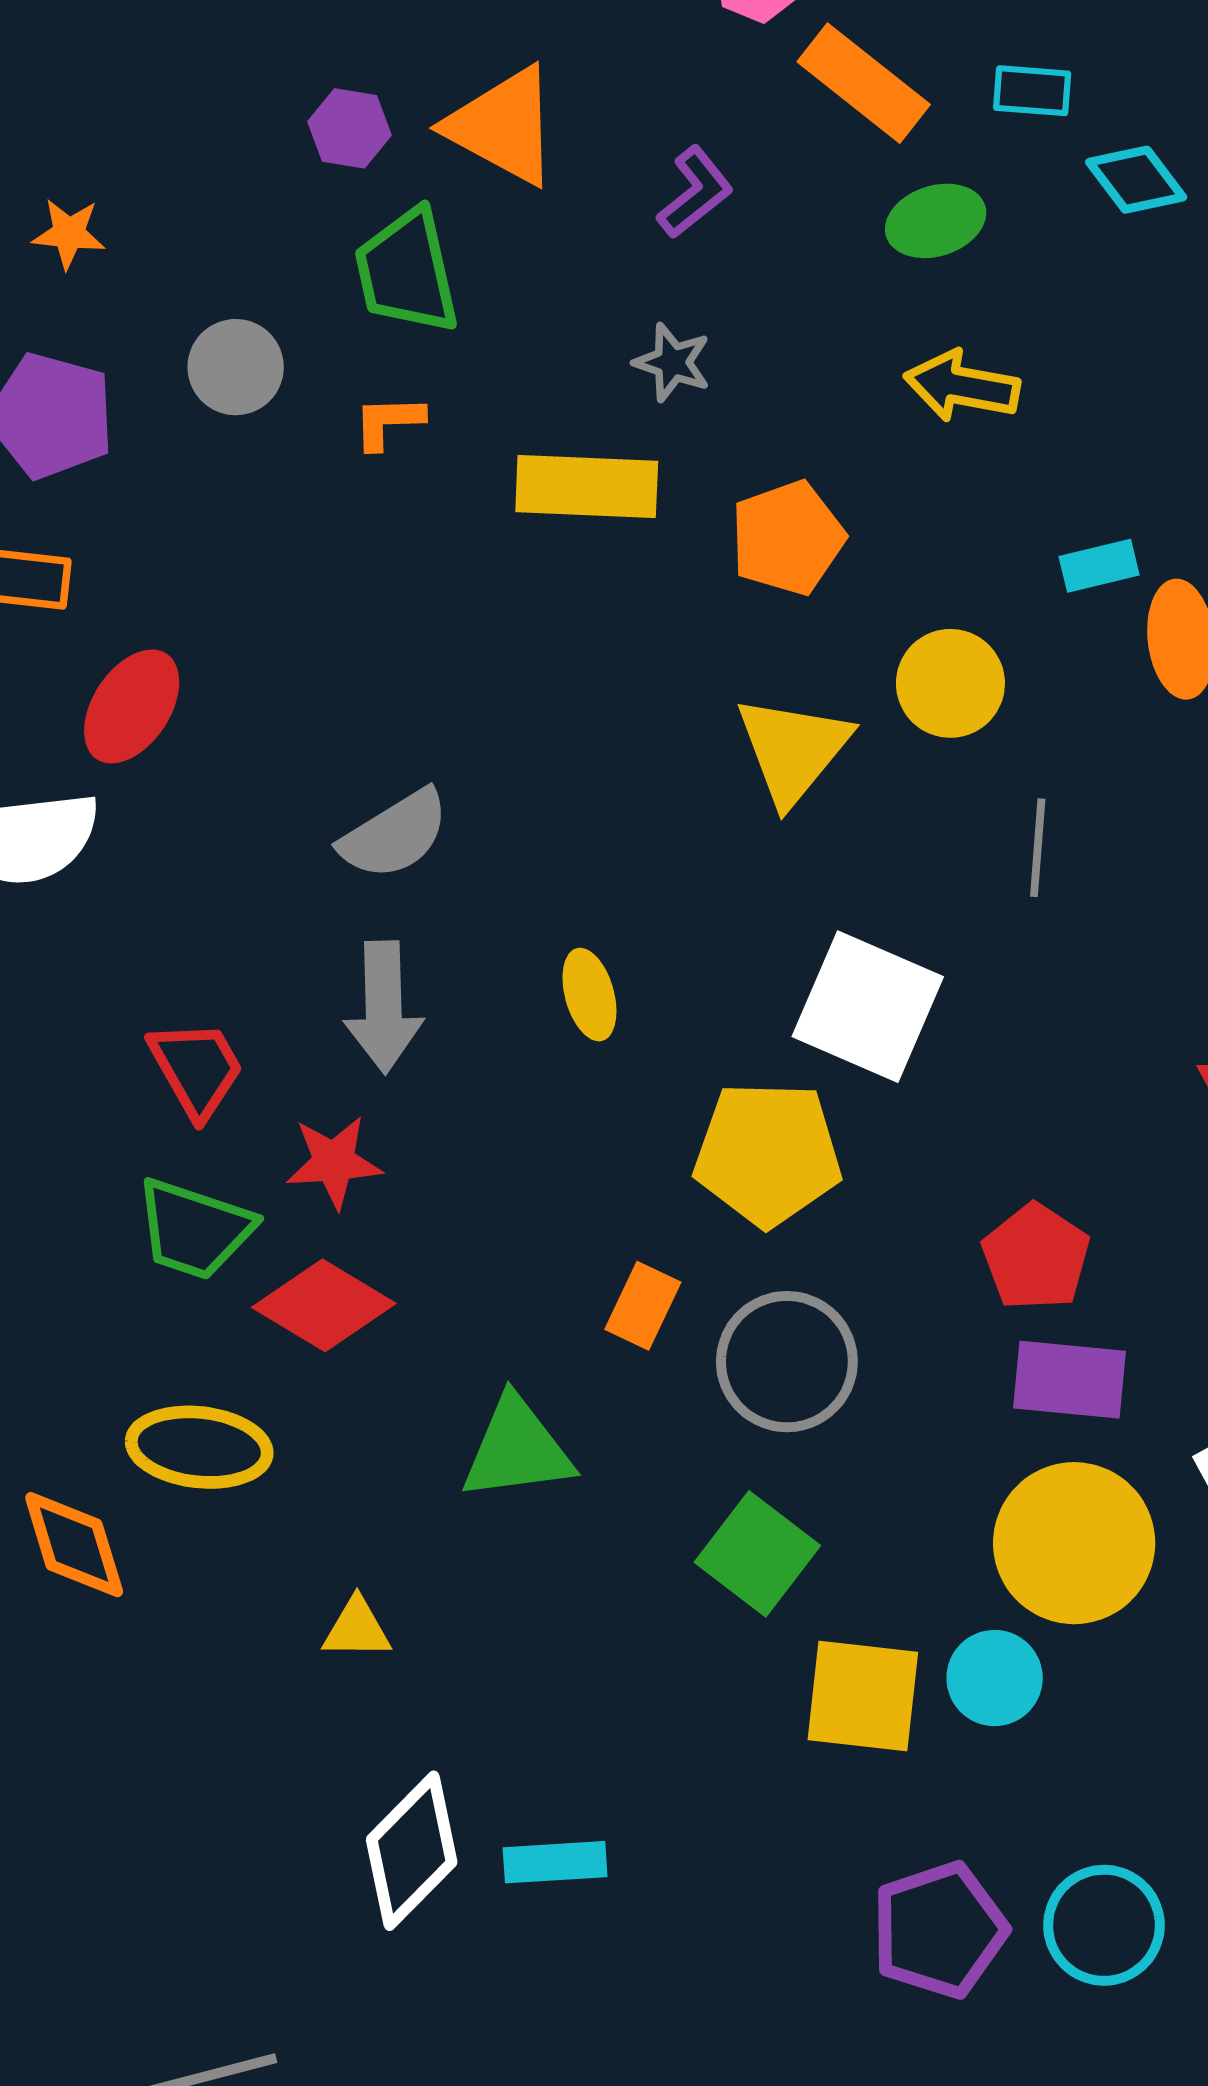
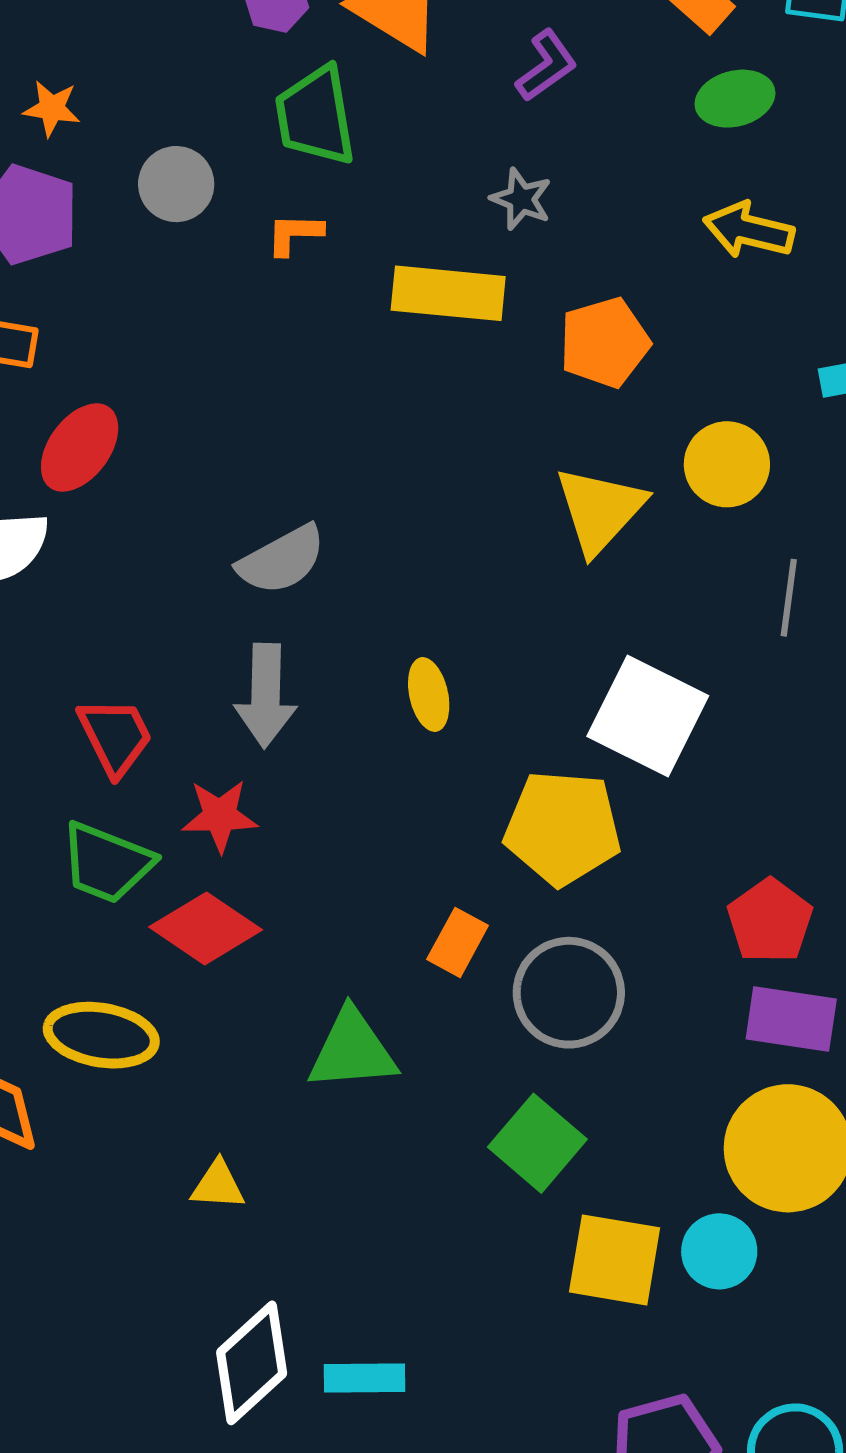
orange star: (69, 233) -> (52, 108), moved

